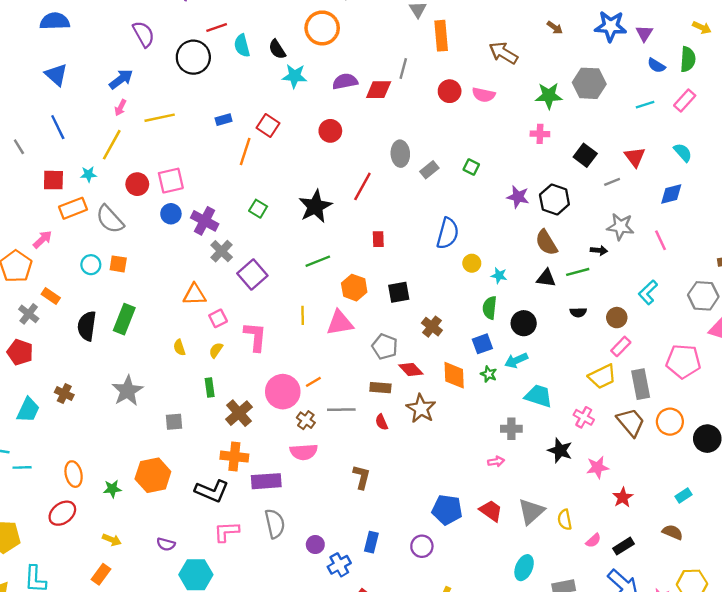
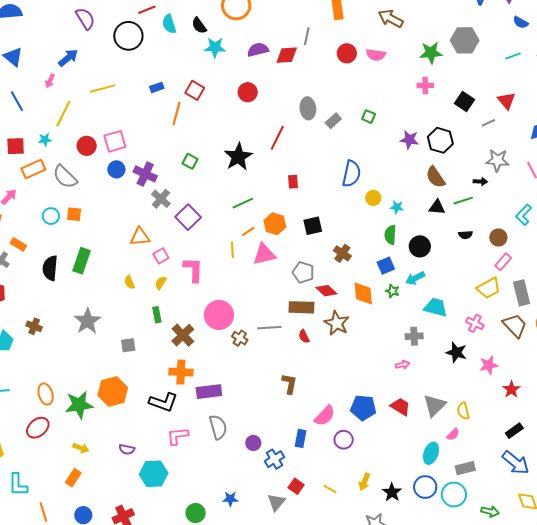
pink arrow: (120, 108) -> (50, 81), moved
orange line: (313, 382) -> (248, 231), moved
brown rectangle: (380, 388) -> (301, 307), size x1.4
pink semicircle: (304, 452) -> (325, 416), moved, turned -40
green star: (112, 489) -> (79, 405), size x1.8
pink semicircle: (593, 541) -> (453, 434), moved

